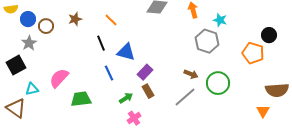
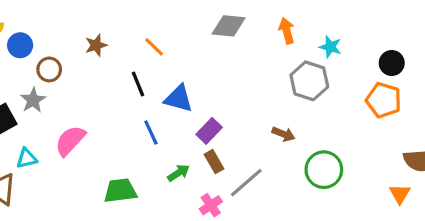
brown circle: (46, 26) -> (49, 69), moved
black circle: (269, 35) -> (392, 63), moved
gray star: (29, 43) -> (33, 100), moved
green circle: (218, 83) -> (324, 170), moved
gray line: (185, 97) -> (246, 183), moved
green trapezoid: (81, 99) -> (120, 191), moved
pink cross: (134, 118) -> (211, 205), moved

